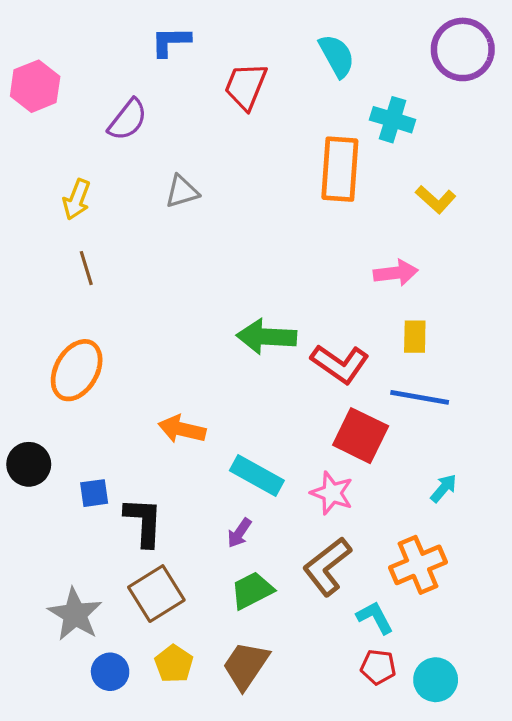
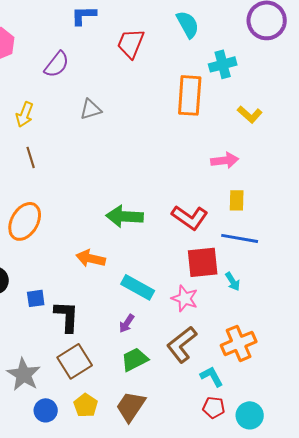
cyan cross: (393, 120) -> (223, 64), turned -32
green arrow: (266, 337) -> (125, 216), moved
red square: (361, 436) -> (203, 262), turned -32
cyan arrow: (444, 488) -> (233, 281), moved, turned 108

